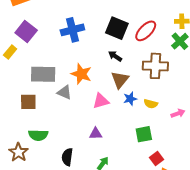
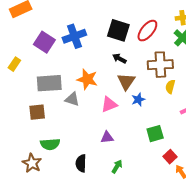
purple square: (26, 31) -> (44, 42), moved
yellow semicircle: (151, 104) -> (170, 87), moved, turned 96

